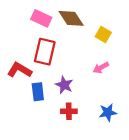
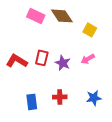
red rectangle: (45, 52) -> (42, 58), moved, size x0.7
purple star: (64, 85) -> (63, 63), moved
blue rectangle: (38, 92) -> (32, 102), moved

